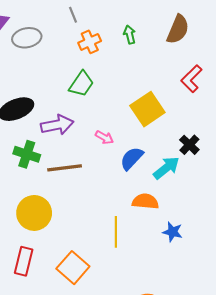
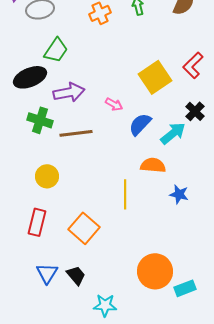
red L-shape: (191, 79) -> (193, 65), moved
green trapezoid: (81, 84) -> (56, 50), moved
yellow circle: (34, 213) -> (47, 176), size x0.7

